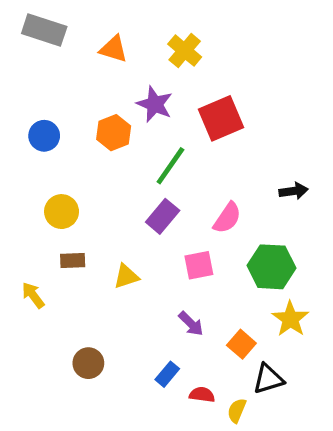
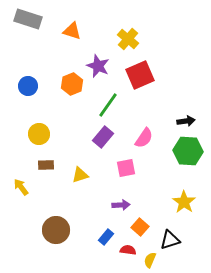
yellow cross: (185, 51) -> (128, 39), moved
green hexagon: (271, 267) -> (188, 151), moved
purple arrow: (191, 324) -> (121, 205), turned -48
orange square: (241, 344) -> (140, 227), moved
brown circle: (88, 363) -> (56, 230), size x1.4

